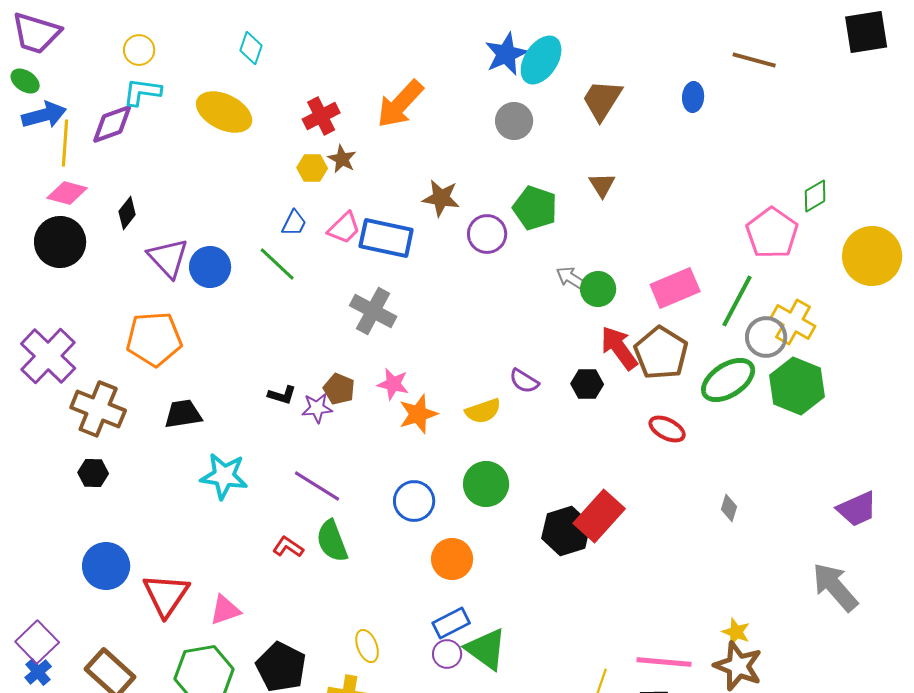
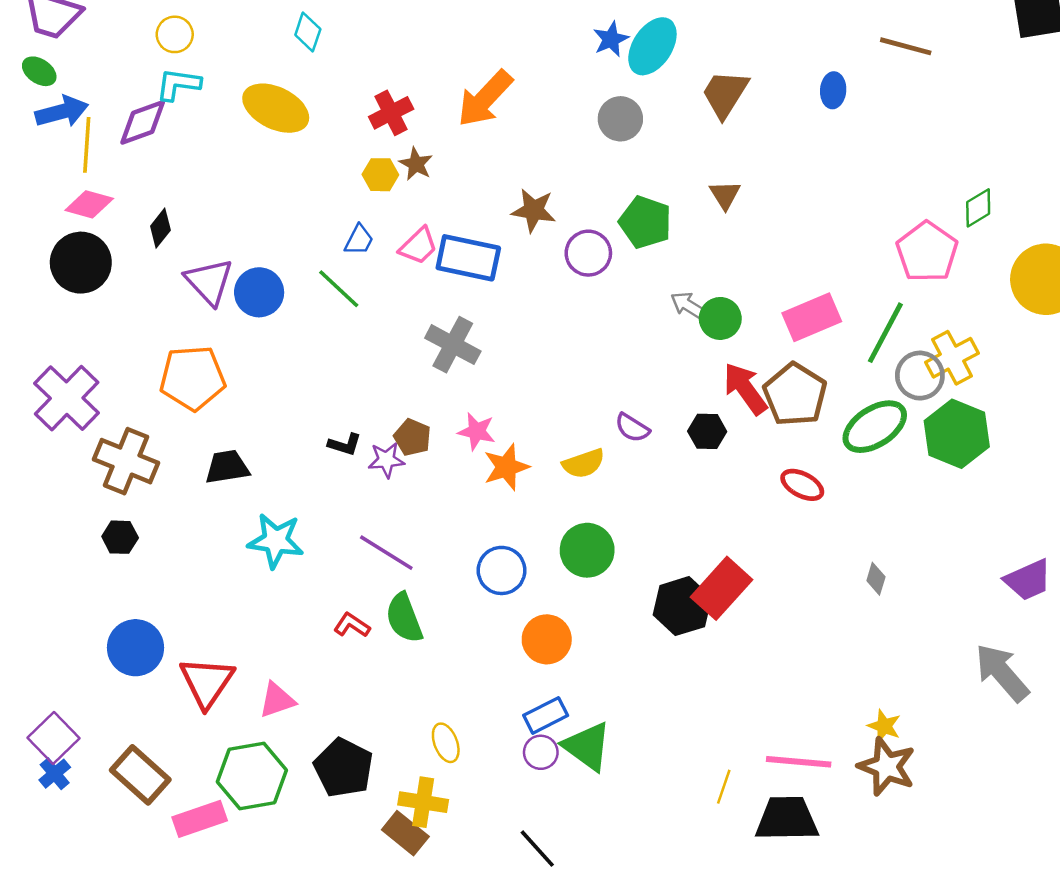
blue star: (506, 54) -> (611, 39), size x0.7
yellow cross: (793, 322) -> (952, 358), turned 33

